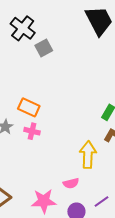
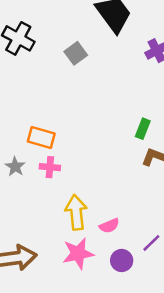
gray square: (44, 48) -> (76, 53), moved
yellow arrow: (88, 155) -> (76, 212), moved

